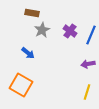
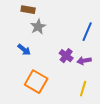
purple cross: (70, 31) -> (66, 56), moved
orange square: (21, 85) -> (36, 82), moved

